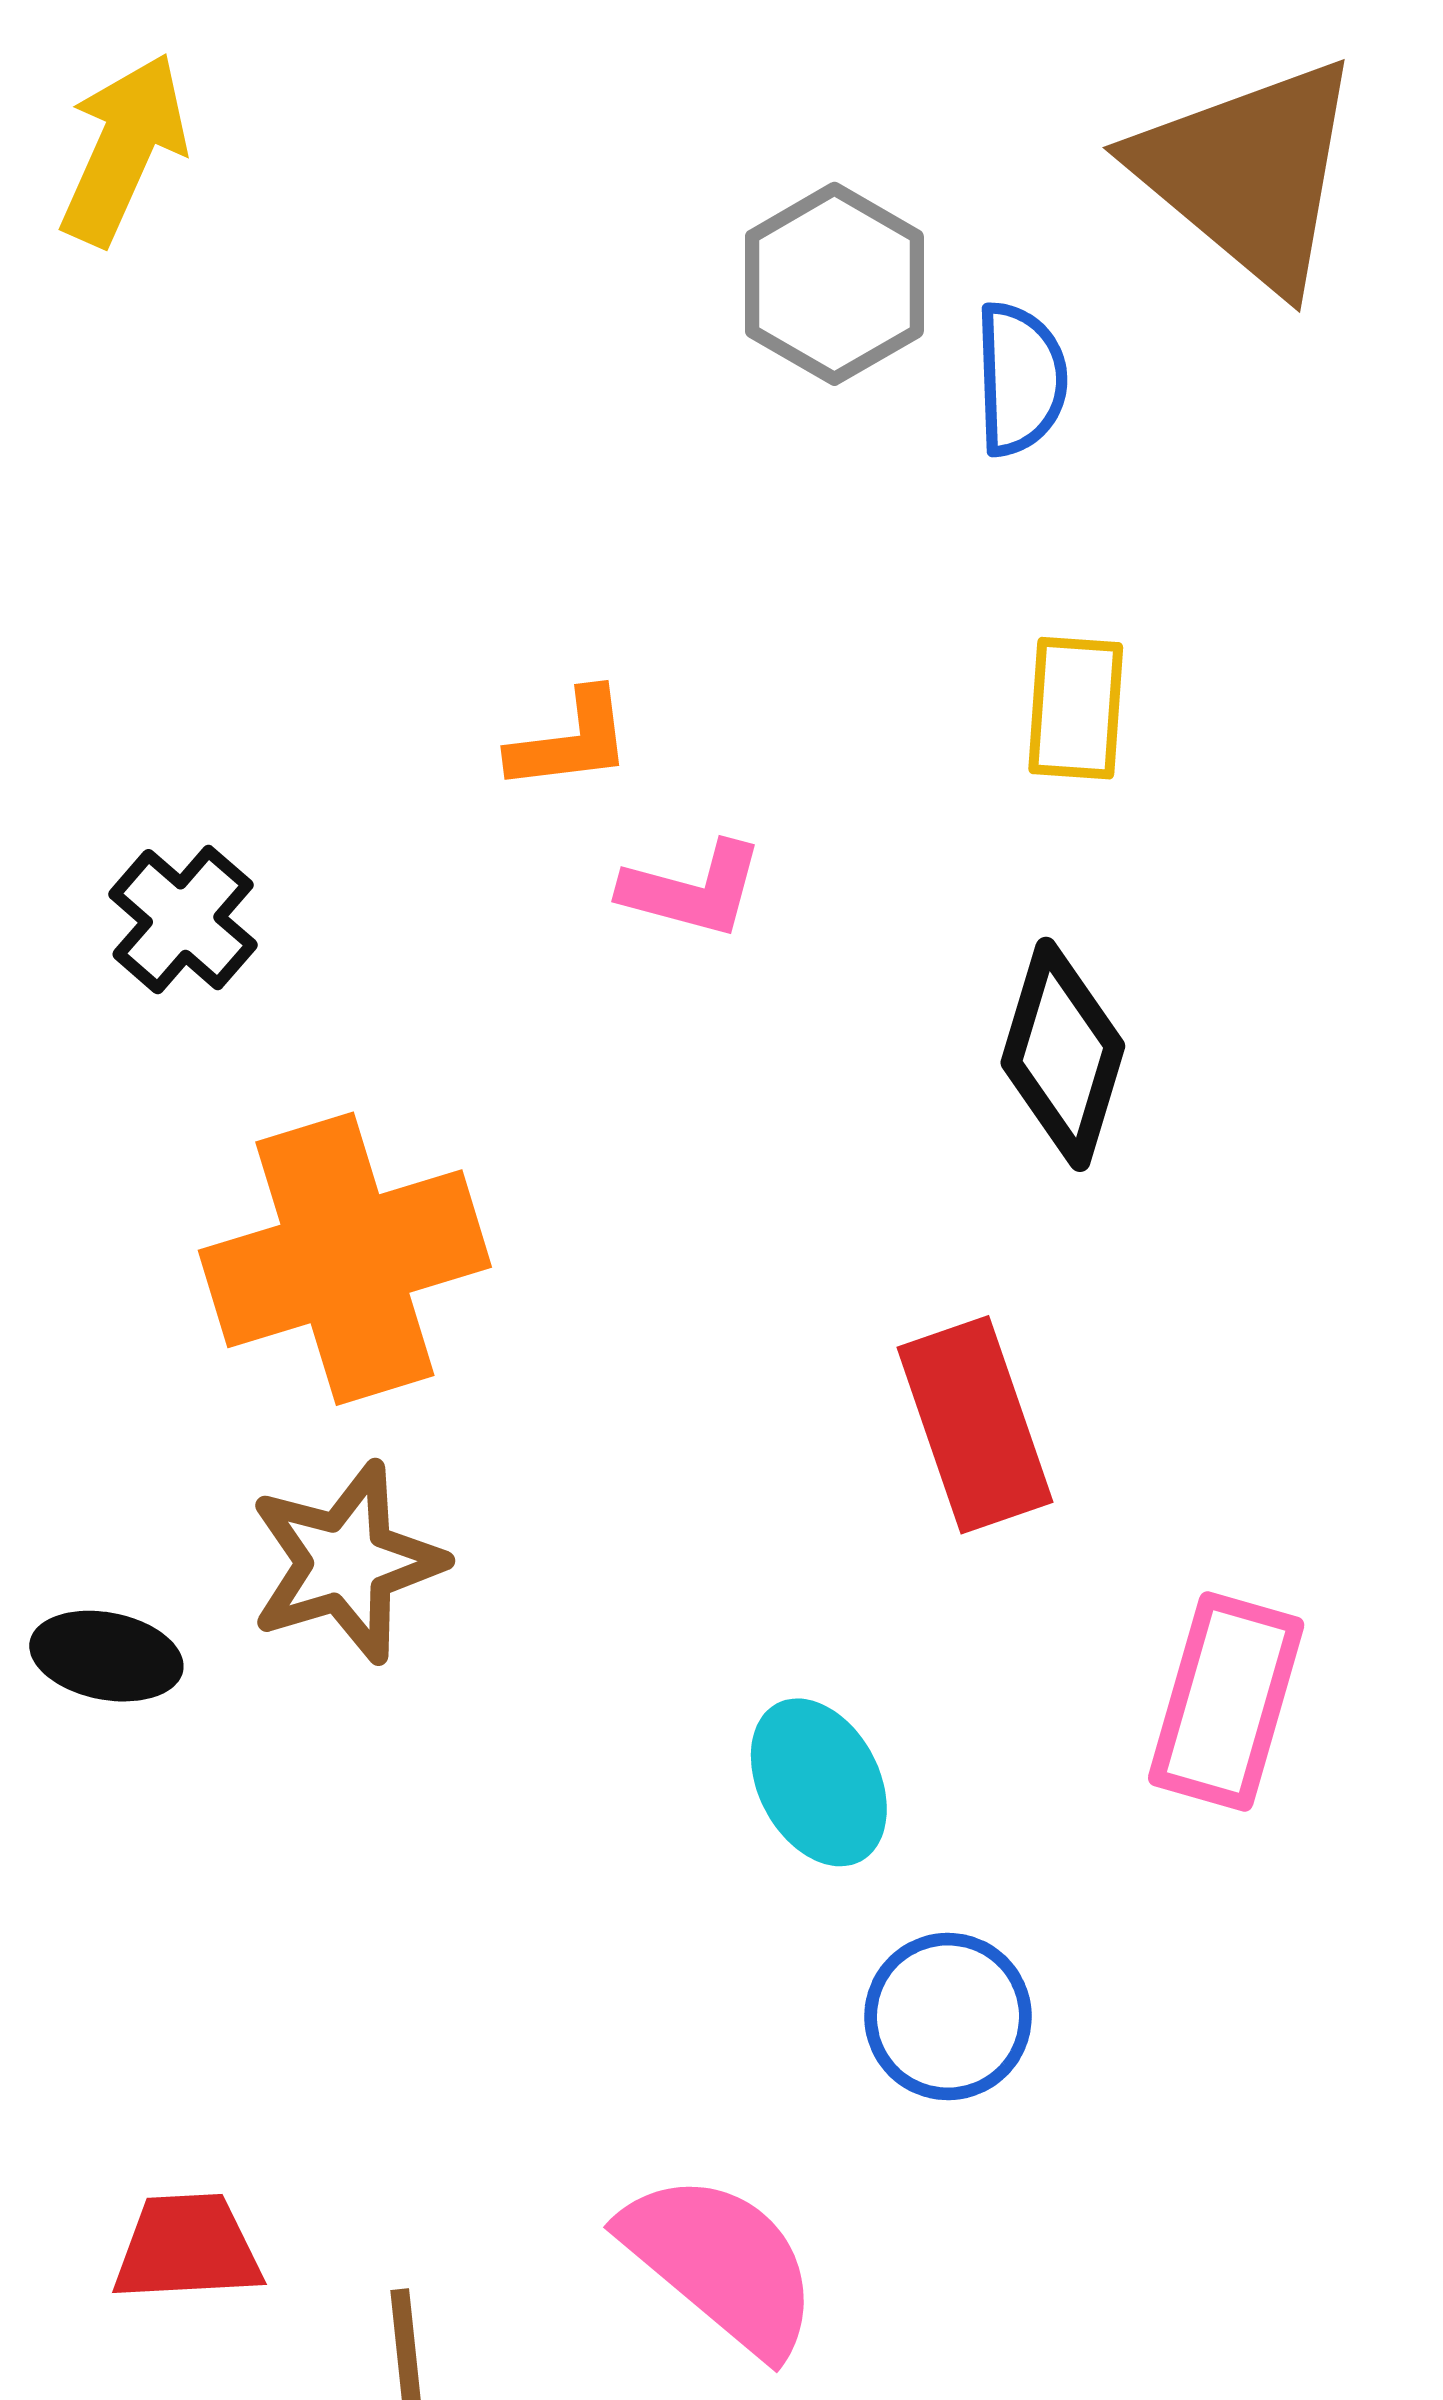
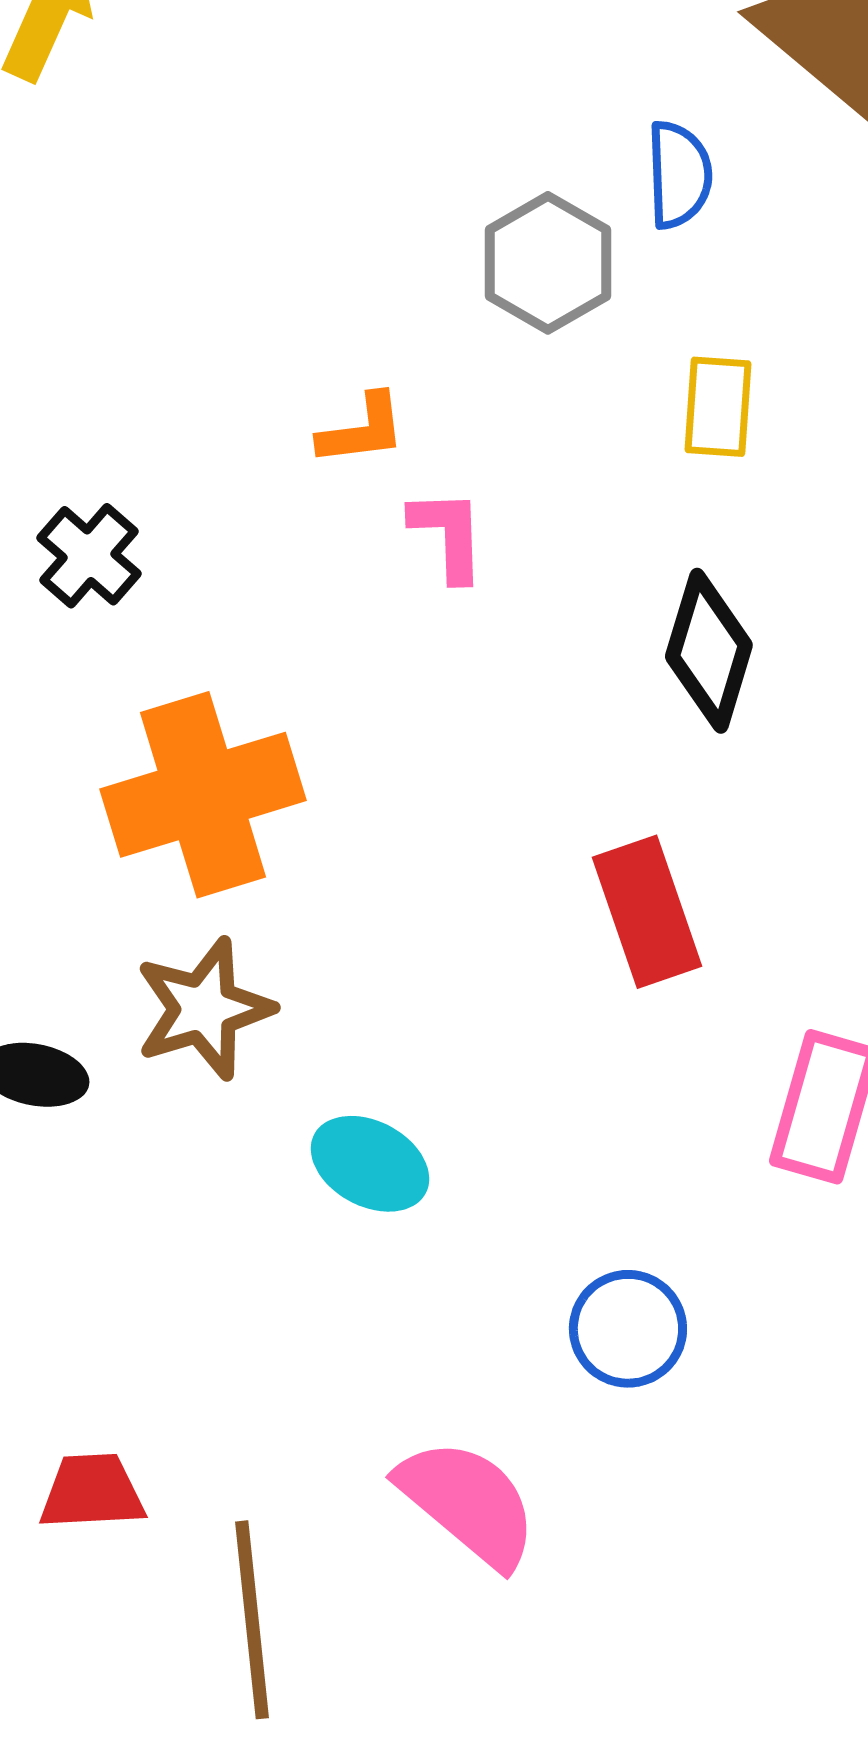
gray hexagon: (834, 284) -> (548, 263), moved
pink L-shape: (693, 890) -> (448, 535), turned -107
cyan ellipse: (819, 1782) -> (370, 1164), moved, turned -34

